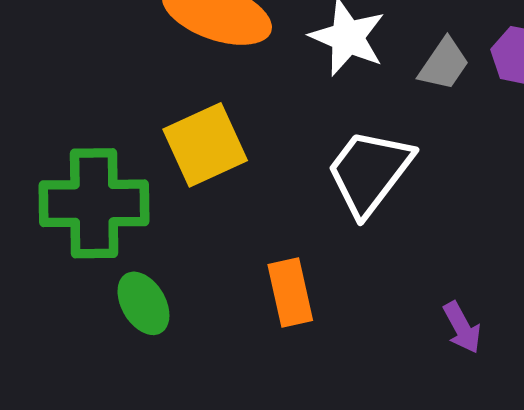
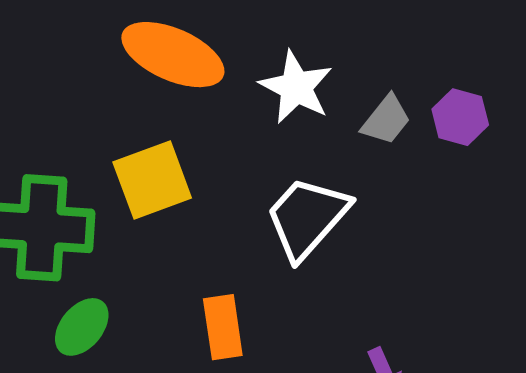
green ellipse: (143, 303) -> (82, 327), turned 66

